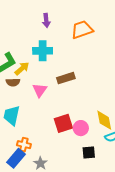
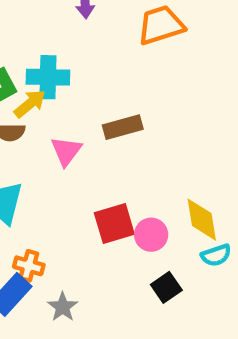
cyan cross: (43, 51) -> (48, 77), moved
black square: (89, 153) -> (166, 287), turned -32

